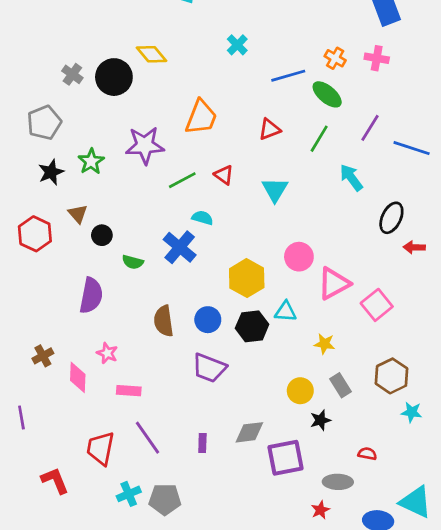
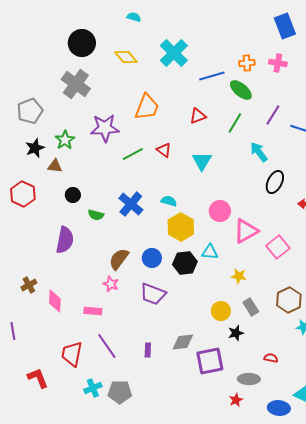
cyan cross: (237, 45) -> (174, 53), size x1.8
yellow diamond: (151, 54) -> (126, 57), moved
orange cross: (335, 58) -> (247, 63), turned -35
gray cross: (72, 74) -> (76, 84), moved, size x1.8
black circle: (114, 77) -> (82, 43), moved
brown triangle: (78, 214) -> (55, 166), moved, turned -42
cyan semicircle: (202, 218) -> (169, 201), moved
black ellipse: (391, 218) -> (275, 182), moved
brown semicircle: (164, 321) -> (119, 259), turned 45
pink star: (107, 353) -> (111, 284), moved

